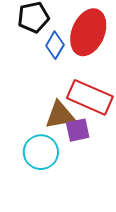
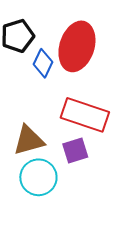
brown triangle: (60, 115) -> (29, 140), moved

